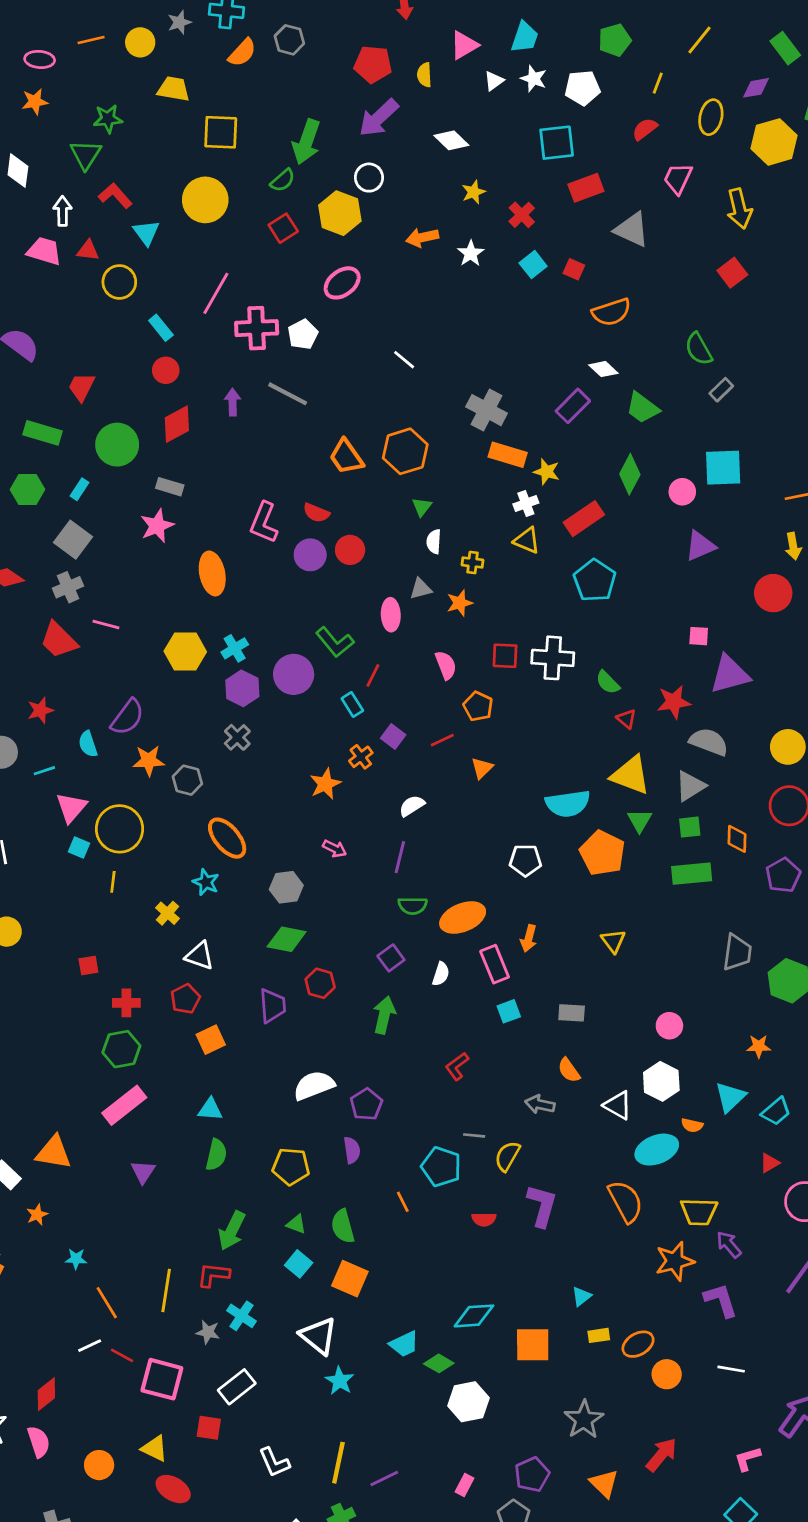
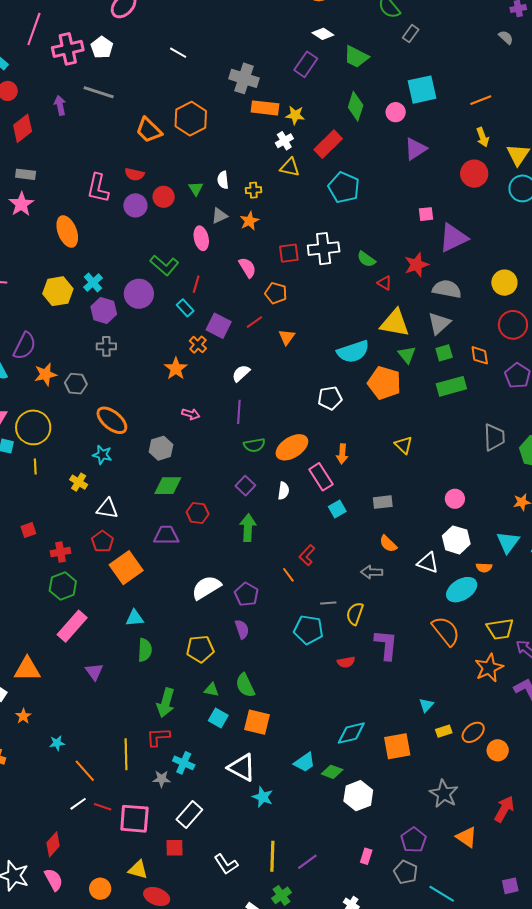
green triangle: (422, 507) -> (196, 189), moved
gray cross: (237, 737) -> (106, 346), turned -36
purple square: (393, 737) -> (219, 326), size x1.4
purple trapezoid: (273, 1006) -> (166, 535), turned -76
orange square: (211, 1040) -> (126, 568), size x1.5
orange line: (403, 1202) -> (288, 575), moved

